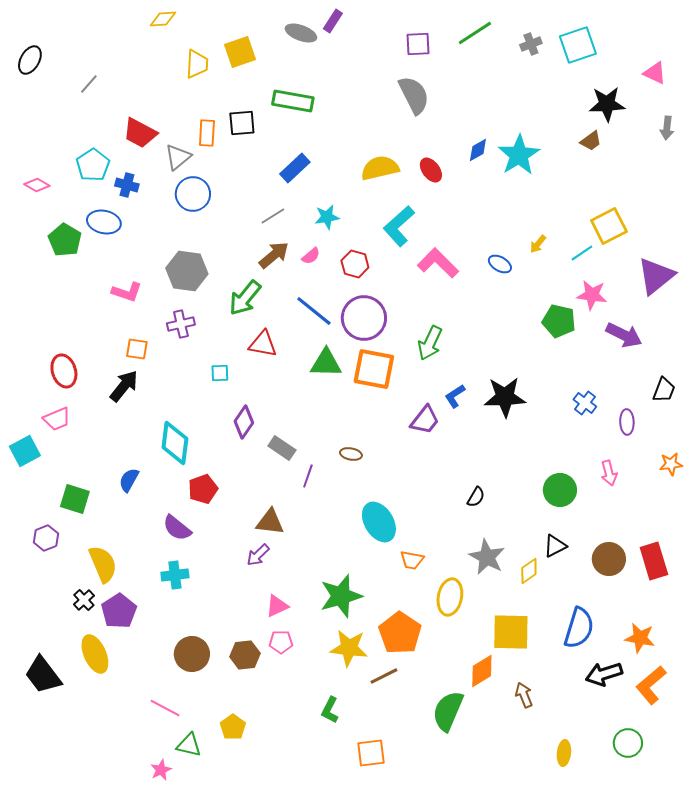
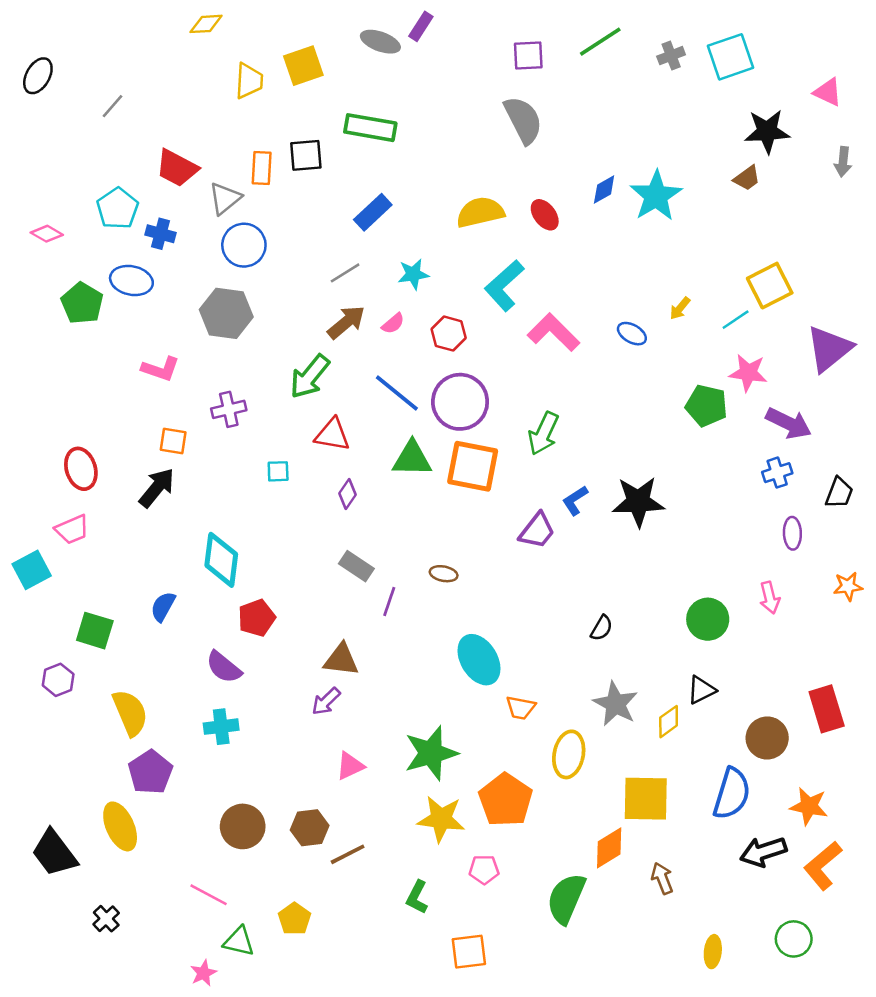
gray hexagon: (187, 271) -> (226, 313), moved
blue cross: (585, 403) -> (777, 473), moved, turned 35
purple diamond: (244, 422) -> (348, 494), moved, size x0.7
brown circle: (609, 559) -> (767, 738), moved
black cross: (84, 600) -> (106, 919), moved
pink pentagon: (281, 642) -> (484, 869), moved
brown line: (384, 676) -> (348, 854), moved

